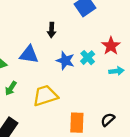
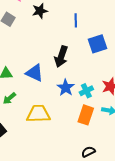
black arrow: (52, 30) -> (61, 57), size x1.5
orange rectangle: (77, 123) -> (86, 115), moved

